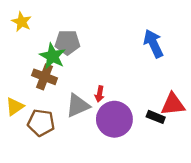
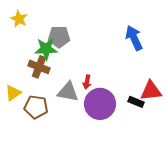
green star: (53, 56) -> (46, 49), turned -30
gray triangle: (78, 105) -> (68, 92), turned 35

